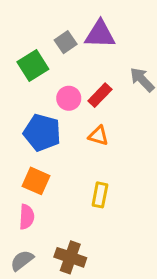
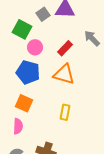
green square: (33, 66) -> (22, 29), turned -30
pink circle: (69, 98) -> (35, 47), moved
orange triangle: (98, 136) -> (64, 74), size x1.6

